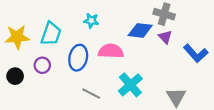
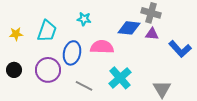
yellow star: (17, 37) -> (16, 34), size x0.6
purple triangle: (165, 37) -> (152, 34), turned -40
purple circle: (42, 65) -> (48, 70), moved, size x1.6

